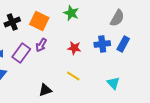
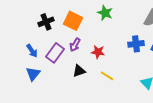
red star: (74, 48) -> (98, 52), moved
black triangle: (45, 90) -> (79, 71), moved

